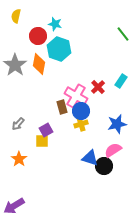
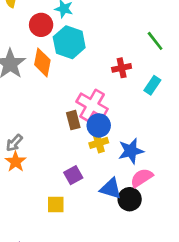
green line: (123, 34) -> (155, 41), moved
red cross: (98, 87) -> (122, 68), moved, turned 32
blue star: (117, 124) -> (131, 151), moved
purple square: (46, 130) -> (73, 175), moved
yellow square: (42, 141) -> (56, 205), moved
orange star: (19, 159) -> (16, 162), moved

